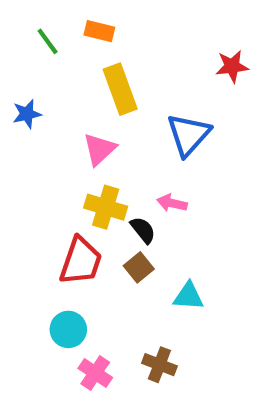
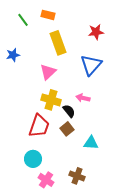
red star: (232, 66) -> (96, 32), moved

